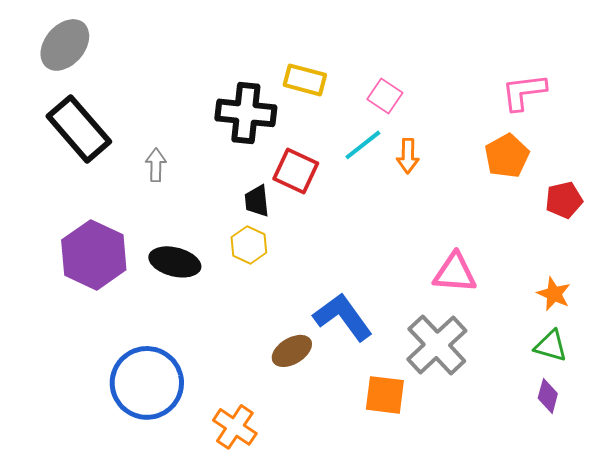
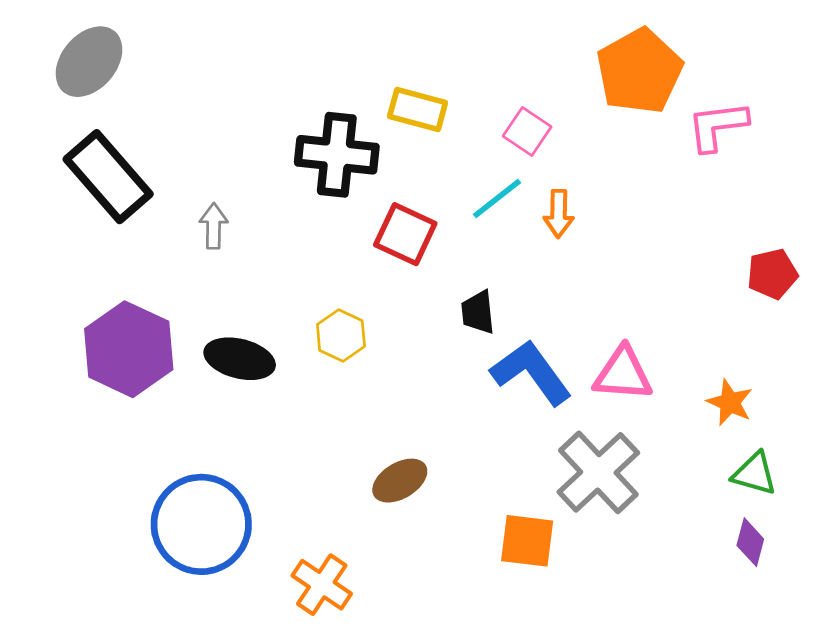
orange pentagon: (507, 156) -> (639, 71), moved, size x1.4
black trapezoid: (257, 201) -> (478, 312), moved
orange star: (554, 294) -> (730, 403), moved
blue L-shape: (343, 317) -> (531, 372), moved

